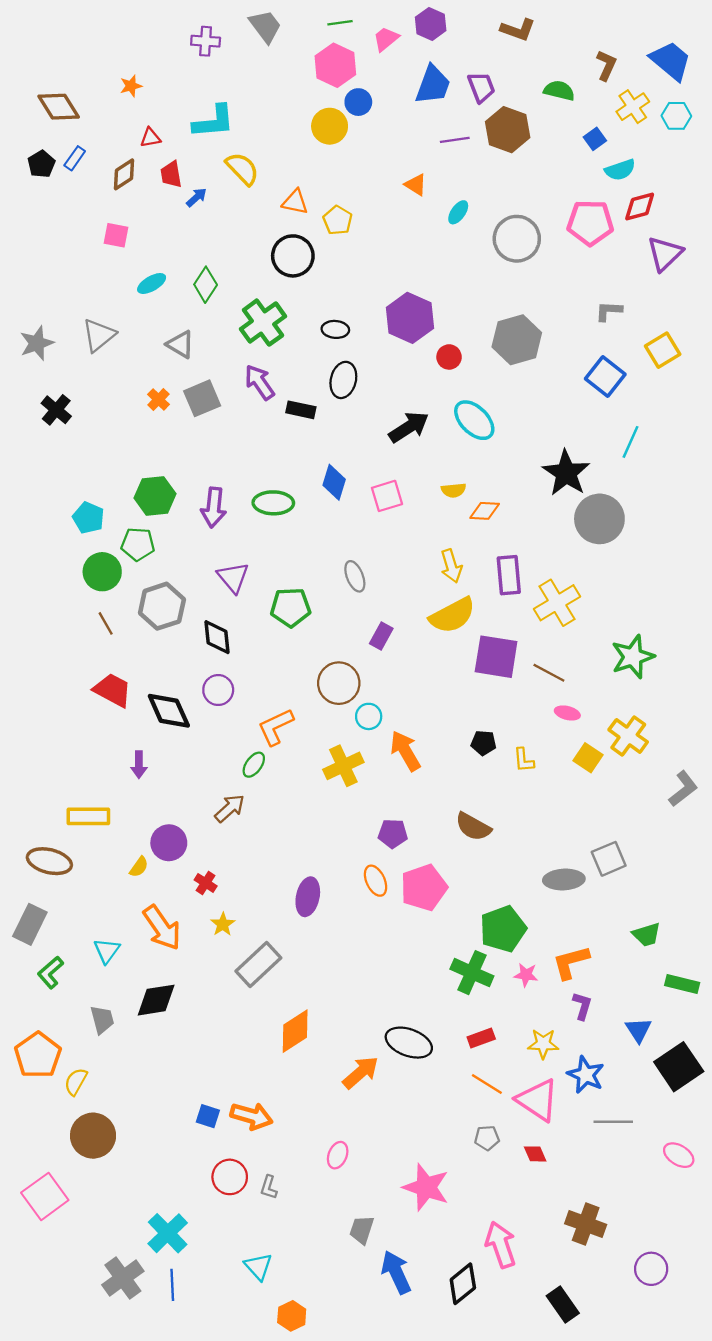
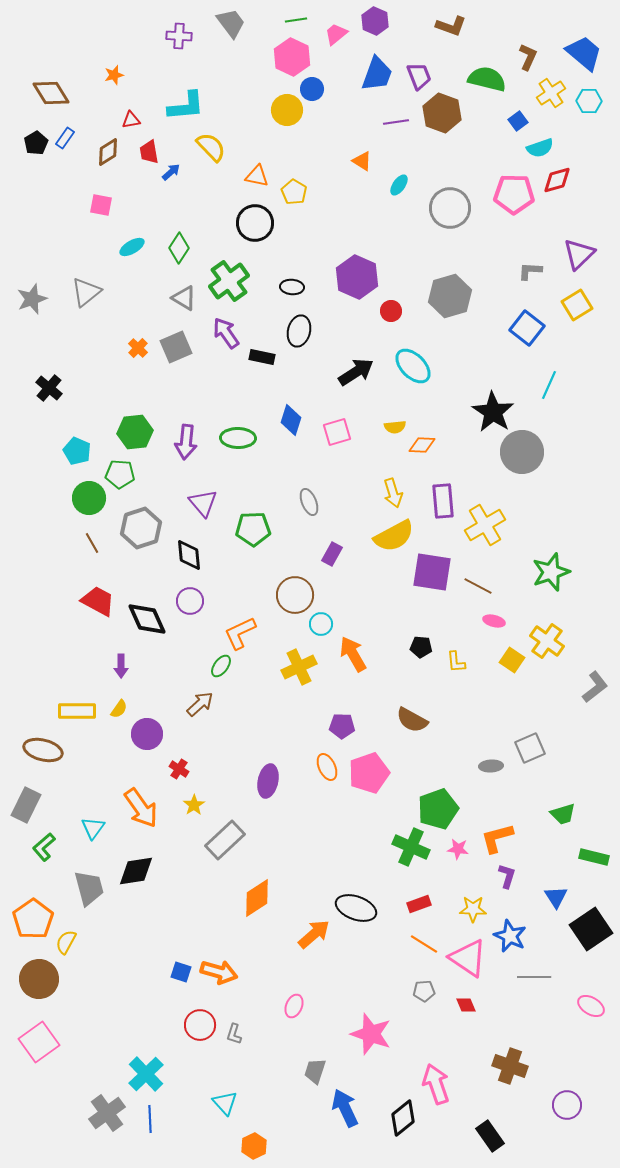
green semicircle: (559, 91) -> (487, 79), size x1.4
purple triangle: (665, 254) -> (579, 254), moved
gray triangle: (180, 344) -> (184, 298), moved
black cross: (56, 410) -> (49, 388), moved
yellow semicircle: (139, 867) -> (119, 709), moved
gray ellipse: (564, 880) -> (491, 766), size x0.7
gray trapezoid: (102, 1020) -> (89, 888), size x1.4
brown circle: (93, 1136) -> (39, 979), moved

